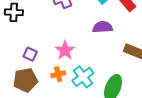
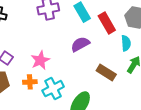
purple semicircle: (103, 27) -> (80, 44), turned -36

